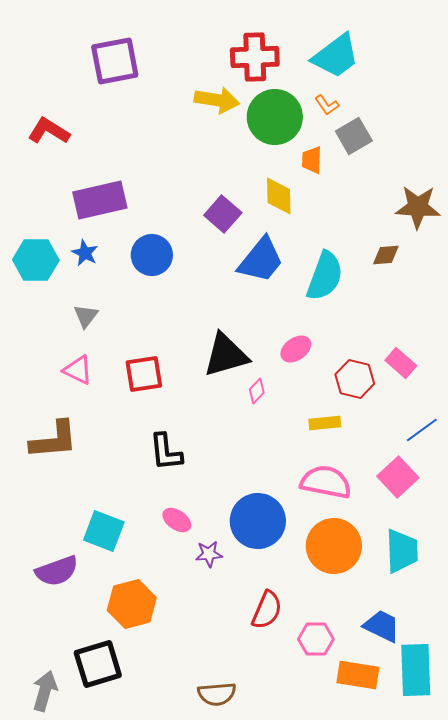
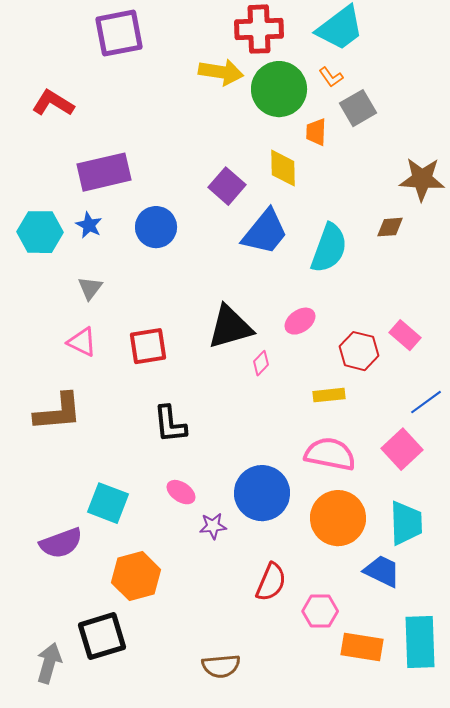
blue trapezoid: (382, 626) -> (382, 571), moved

